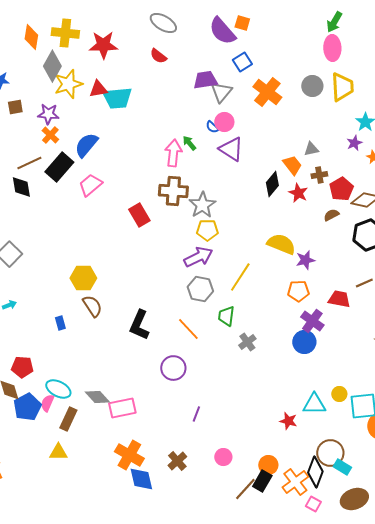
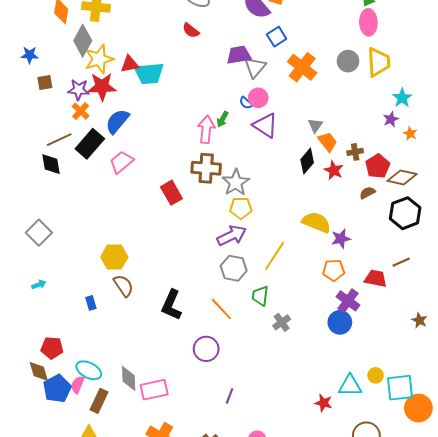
red star: (103, 45) -> (102, 87), moved
green arrow: (189, 143) -> (222, 119), turned -112
gray triangle: (311, 149) -> (315, 125), moved, turned -42
gray diamond: (97, 397) -> (129, 378), turned 40

